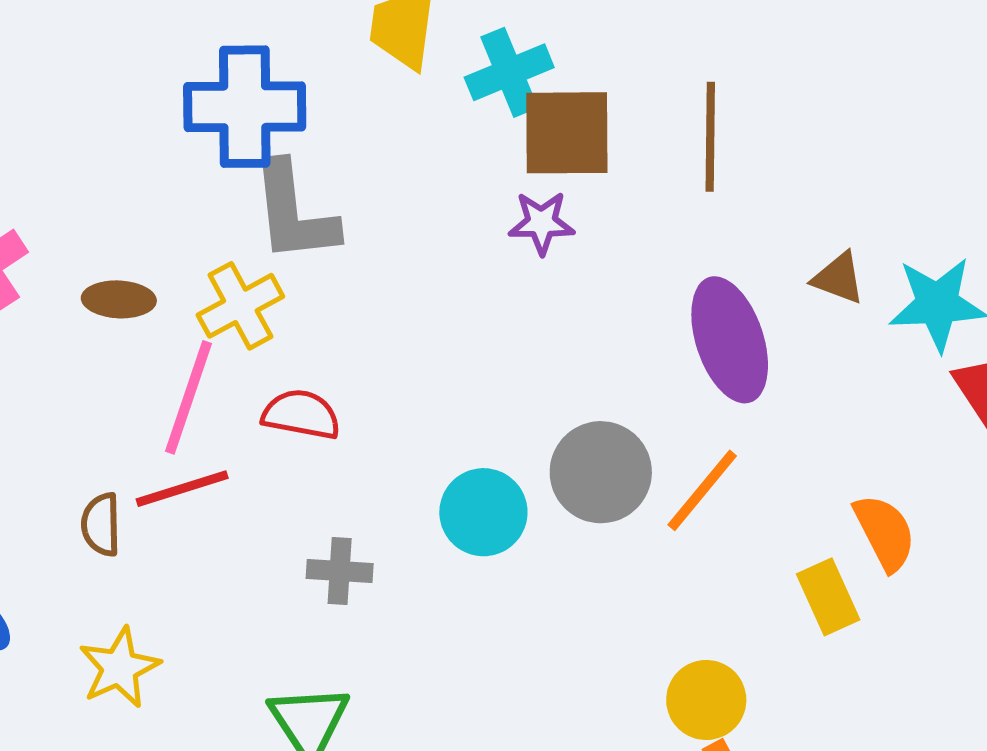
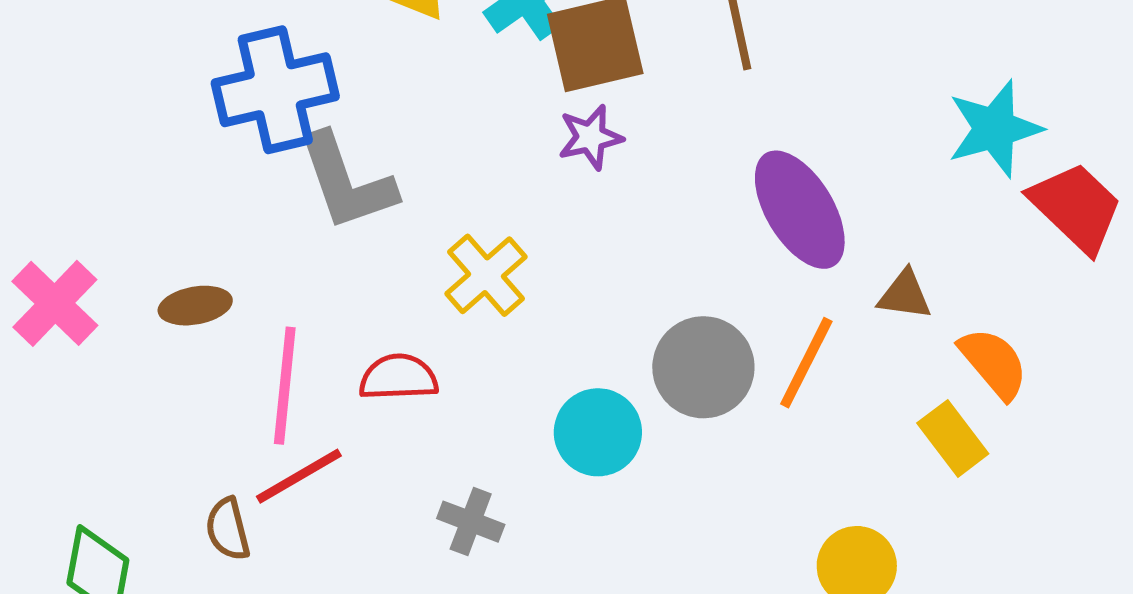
brown triangle: (838, 278) -> (905, 295), moved
yellow cross: (240, 306) -> (486, 275), moved
gray cross: (340, 571) -> (471, 522), turned 30

